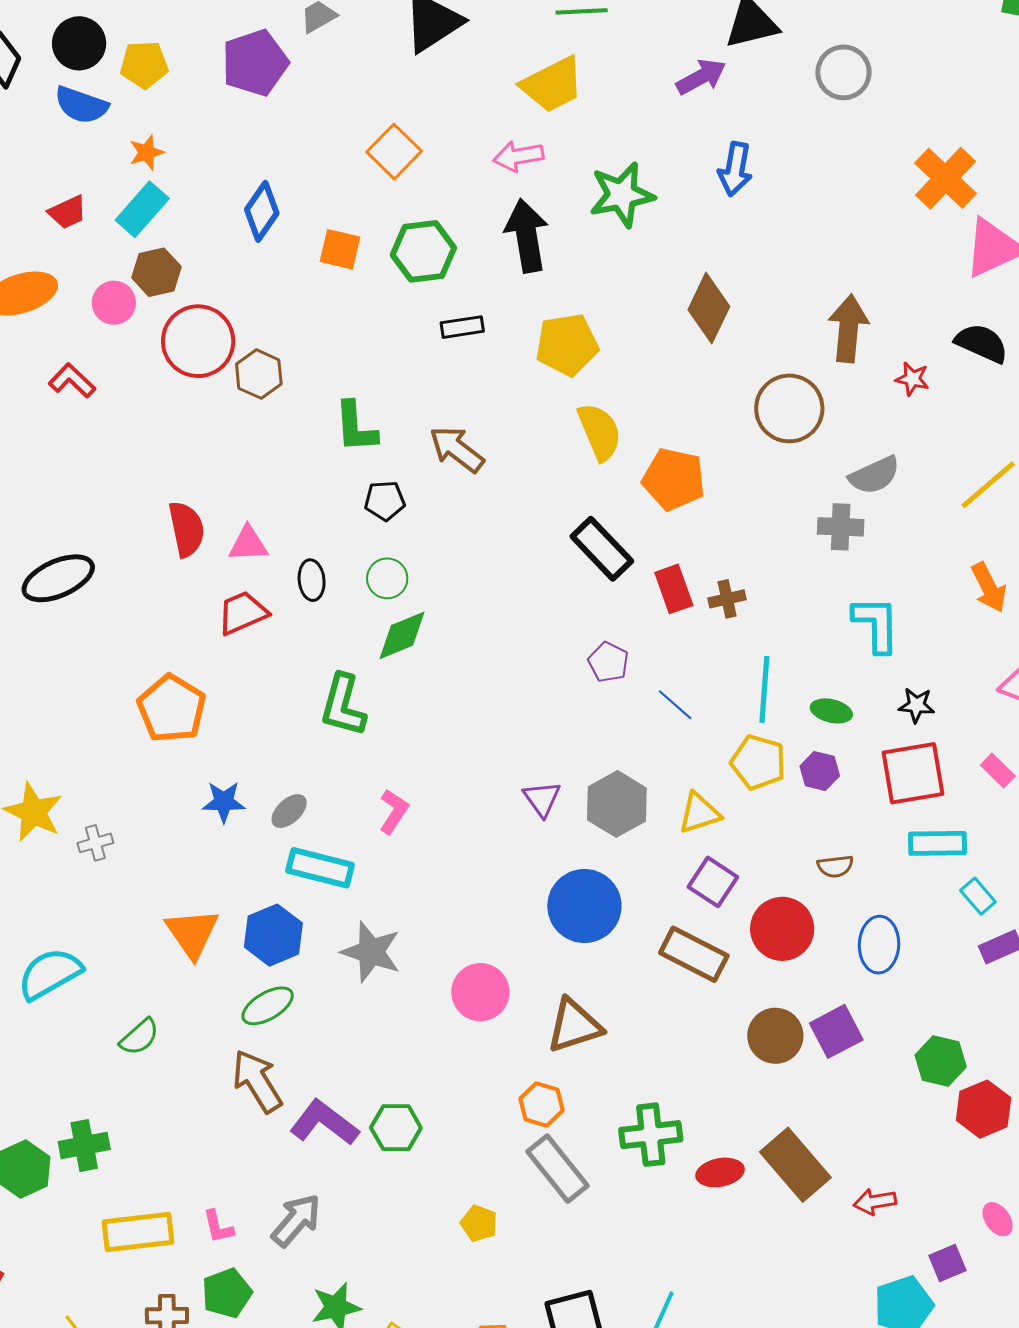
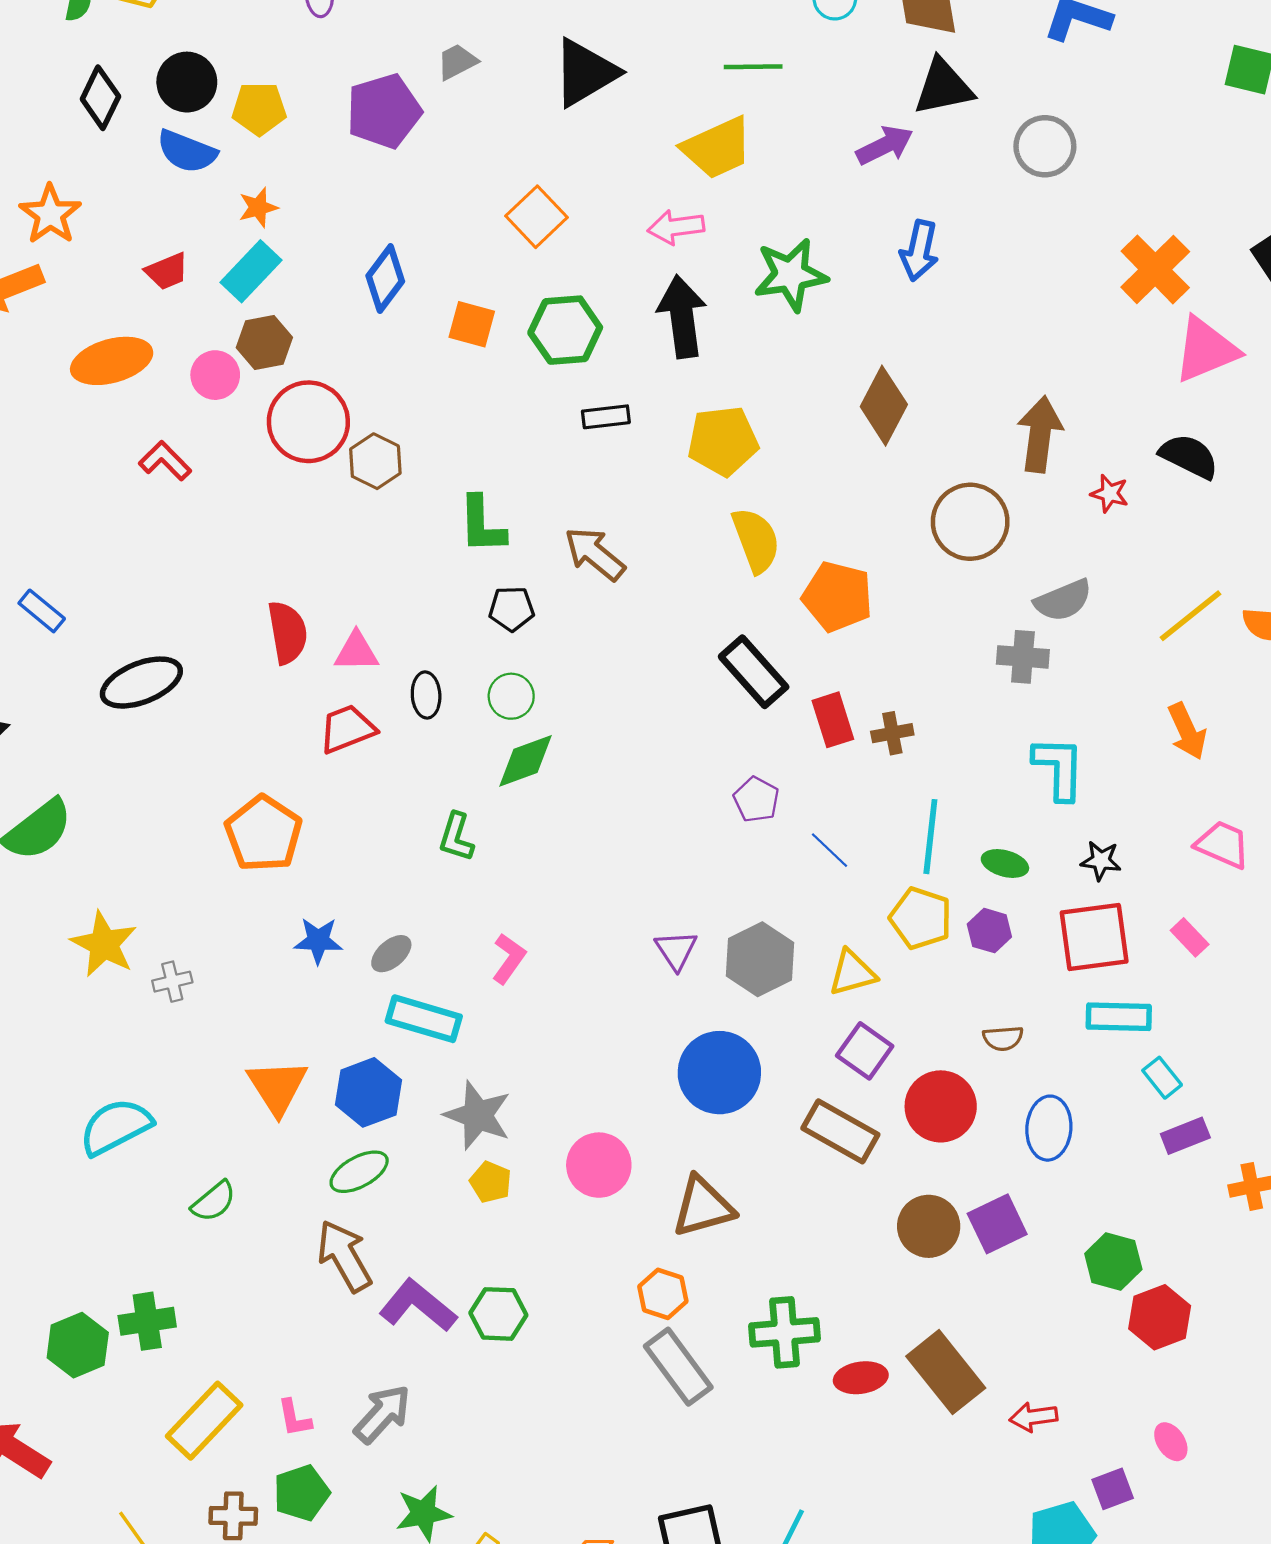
green L-shape: (343, 705) -> (456, 837), size x0.7
yellow pentagon: (479, 1223) -> (491, 1182), moved
yellow rectangle: (138, 1232) -> (204, 1421), turned -42

